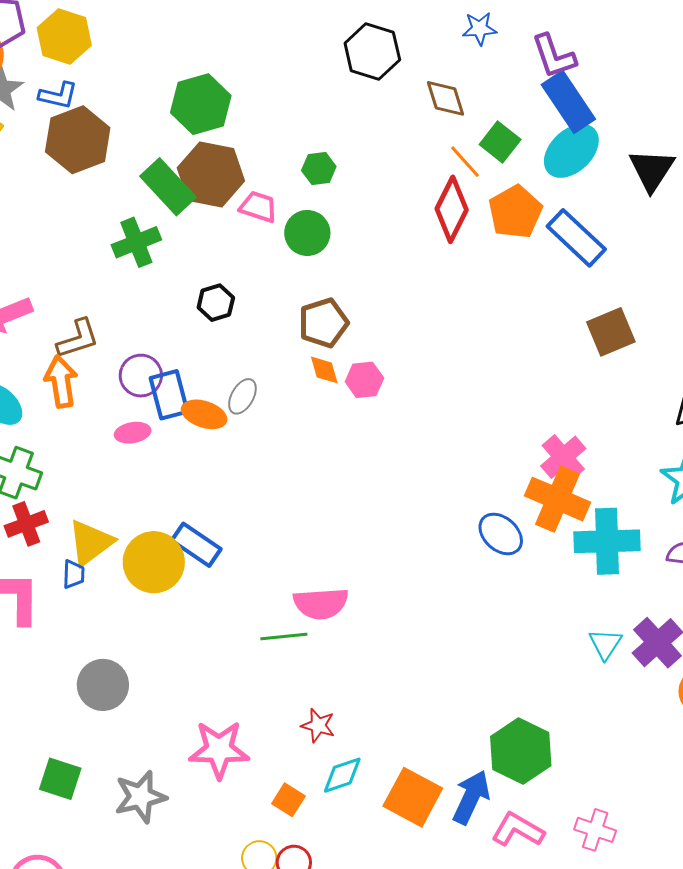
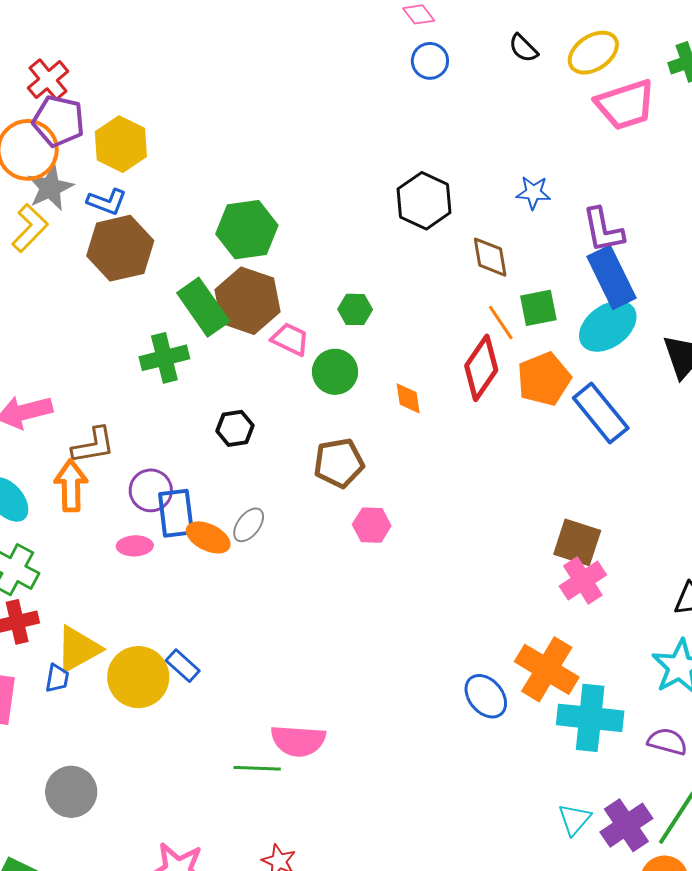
green square: (500, 142) -> (538, 308), turned 33
brown square: (611, 332) -> (577, 542), moved, turned 33
orange diamond: (324, 370) -> (408, 398), moved
pink cross: (563, 457) -> (583, 581), moved
blue rectangle: (196, 545) -> (183, 666), size x0.7

